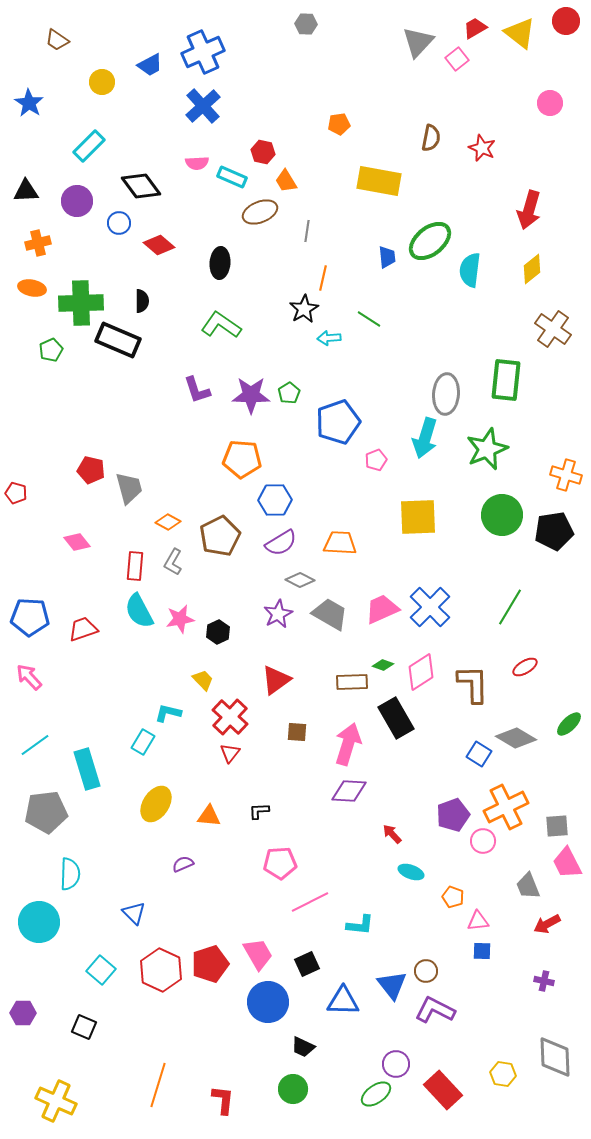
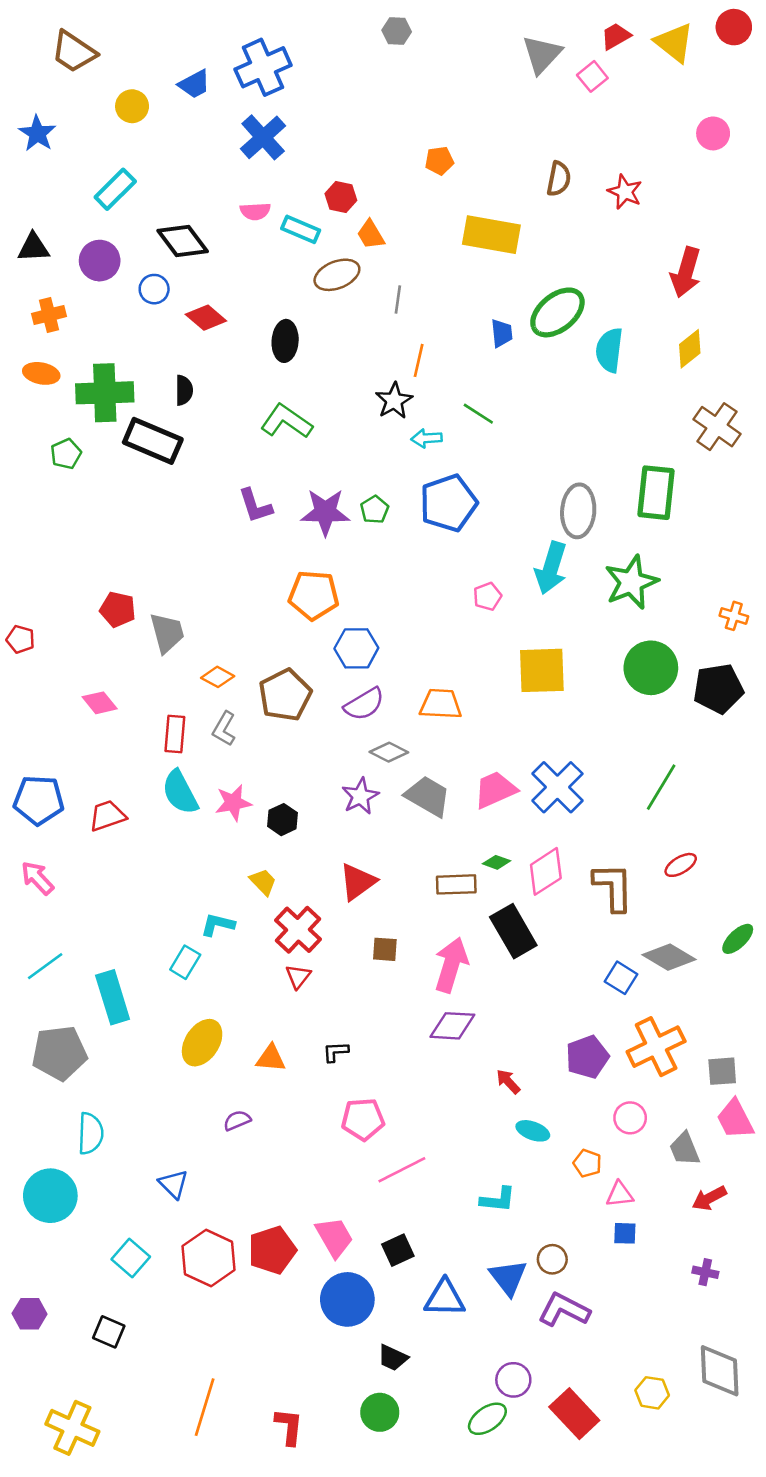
brown trapezoid: (57, 40) -> (74, 52), size x1.5
blue pentagon: (338, 422) -> (448, 503), moved
orange cross: (566, 475) -> (734, 616), size x0.7
pink circle: (483, 841) -> (630, 1118), moved
cyan L-shape: (360, 925) -> (498, 1200), moved

